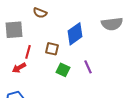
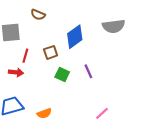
brown square: (52, 49) -> (51, 52), turned -32
red arrow: (19, 68) -> (16, 72), turned -144

